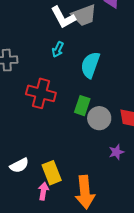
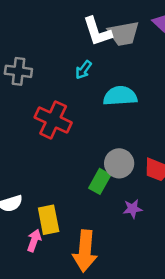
cyan semicircle: (90, 65) -> (120, 96), turned 56
green rectangle: (82, 106) -> (100, 181), moved

